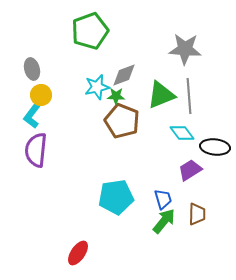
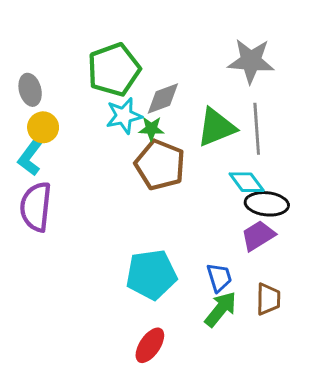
green pentagon: (90, 31) -> (114, 70), moved
black ellipse: (215, 147) -> (267, 204), moved
red ellipse: (78, 253) -> (150, 345), moved

